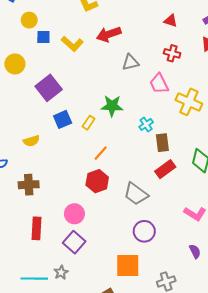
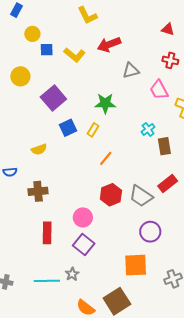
green star: (112, 106) -> (105, 103), moved
red rectangle: (165, 169) -> (168, 183), moved
red hexagon: (97, 181) -> (111, 195), moved

